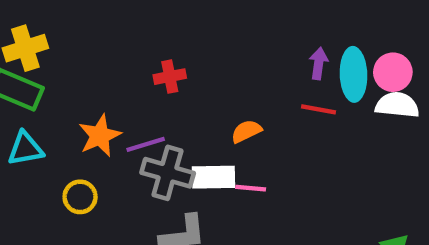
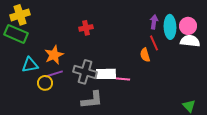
red line: (318, 109) -> (154, 43), turned 56
orange semicircle: (246, 131) -> (145, 55), moved, turned -80
purple line: (146, 144) -> (54, 74), moved
cyan triangle: (25, 149) -> (30, 65), moved

